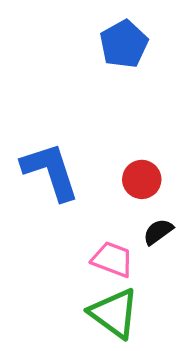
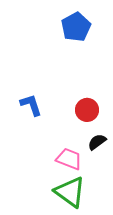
blue L-shape: (50, 171) -> (31, 105), size x0.6

